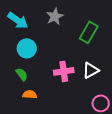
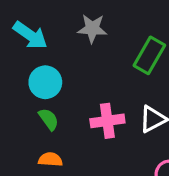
gray star: (55, 16) -> (92, 29), turned 30
green semicircle: (22, 74) -> (49, 119), moved

